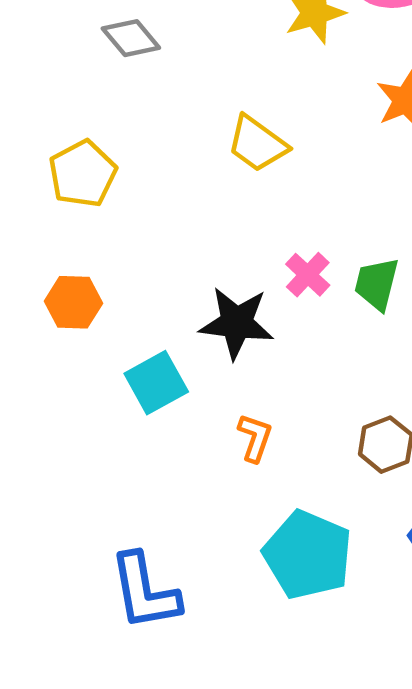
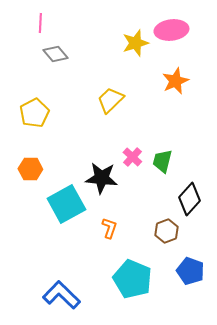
yellow trapezoid: (257, 144) -> (110, 100), turned 100
cyan square: (156, 383) -> (66, 204), size x1.4
blue L-shape: (145, 592) -> (61, 295), turned 144

